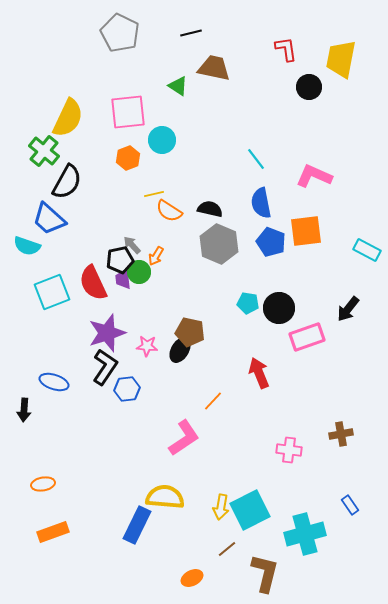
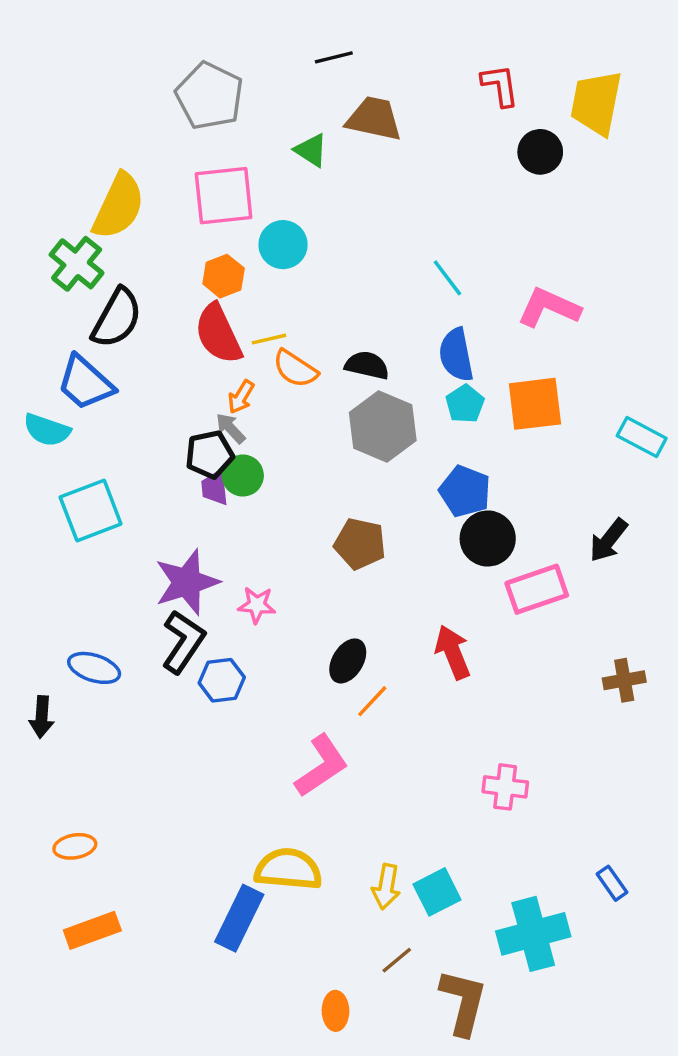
gray pentagon: (120, 33) -> (210, 96), moved
blue pentagon: (271, 242) -> (465, 491), moved
orange arrow: (156, 256) -> (241, 397), moved
red semicircle: (93, 283) -> (218, 334), moved
cyan pentagon: (248, 303) -> (465, 404), moved, turned 30
brown pentagon: (190, 332) -> (360, 544), moved
black ellipse: (180, 350) -> (348, 661), moved
brown cross: (341, 434) -> (624, 680), moved
cyan square: (250, 510) -> (437, 892), size x0.7
orange ellipse: (192, 578) -> (336, 1011), turned -65

